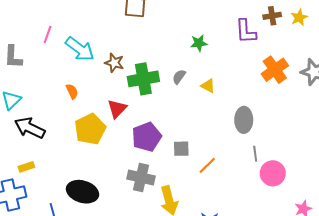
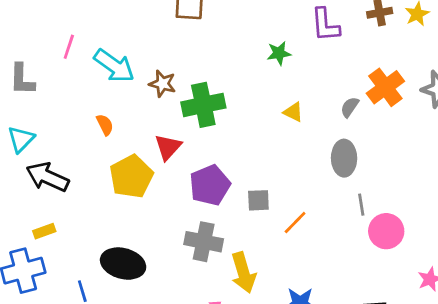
purple L-shape: (246, 31) -> (325, 25), moved
gray semicircle: (179, 77) -> (350, 107), moved

